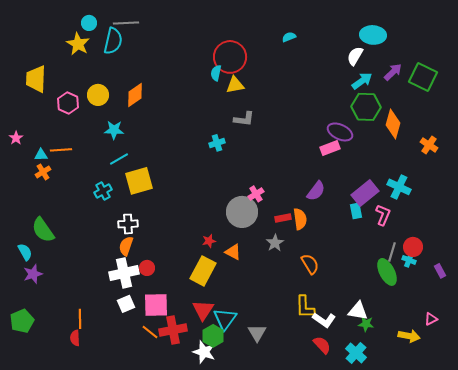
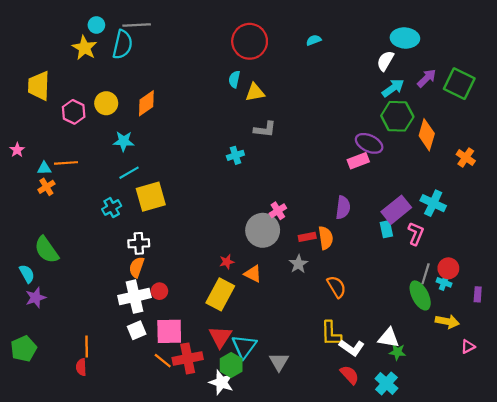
red circle: (230, 57) -> (250, 41), moved
purple semicircle: (316, 191) -> (343, 207), turned -30
purple rectangle: (440, 271) -> (478, 294), turned 32
yellow arrow: (409, 336) -> (447, 322), moved

